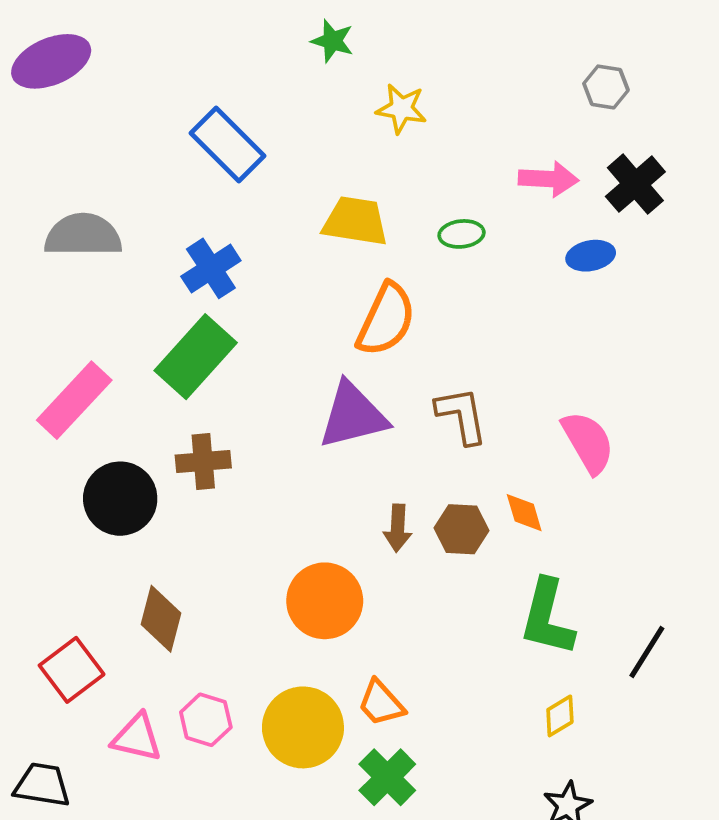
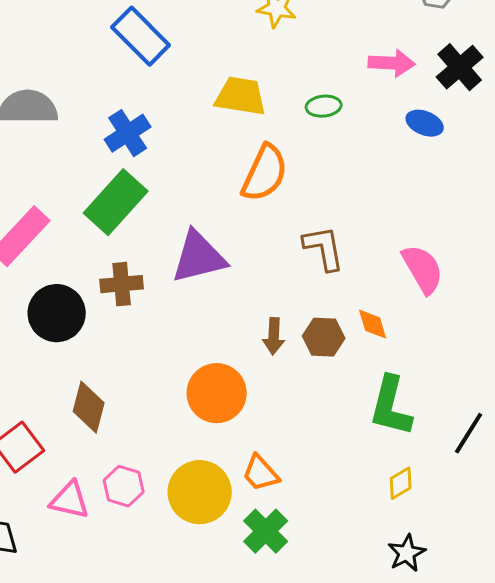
blue ellipse: (591, 256) -> (425, 123), turned 33
purple triangle: (353, 415) -> (199, 257), moved

